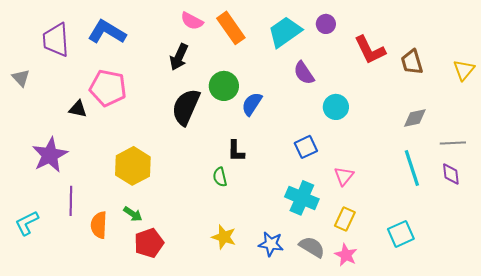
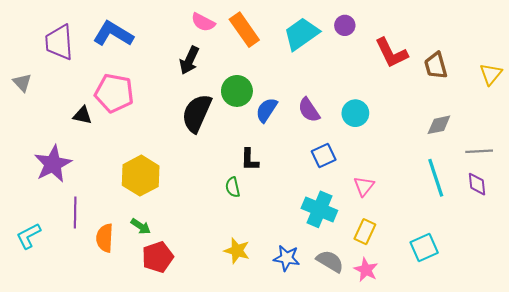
purple semicircle: (304, 73) -> (309, 110), moved

